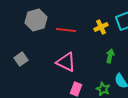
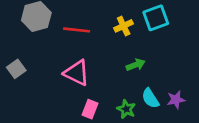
green arrow: (110, 56) -> (136, 65), turned 56

